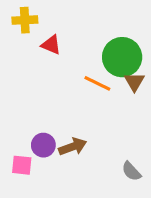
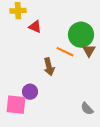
brown arrow: (73, 147) -> (49, 67), moved, turned 96
pink square: (22, 165) -> (16, 105), size x1.5

